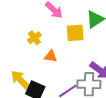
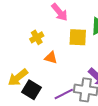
yellow arrow: (20, 80) -> (18, 77), turned -90

